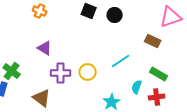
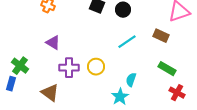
cyan line: (121, 61) -> (127, 42), moved
cyan semicircle: (137, 87) -> (131, 80), moved
red cross: (157, 97) -> (177, 93), moved, turned 35

